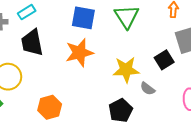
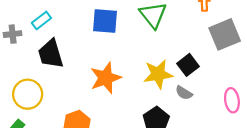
orange star: (79, 53) -> (106, 78), moved
black square: (164, 60) -> (188, 65), moved

